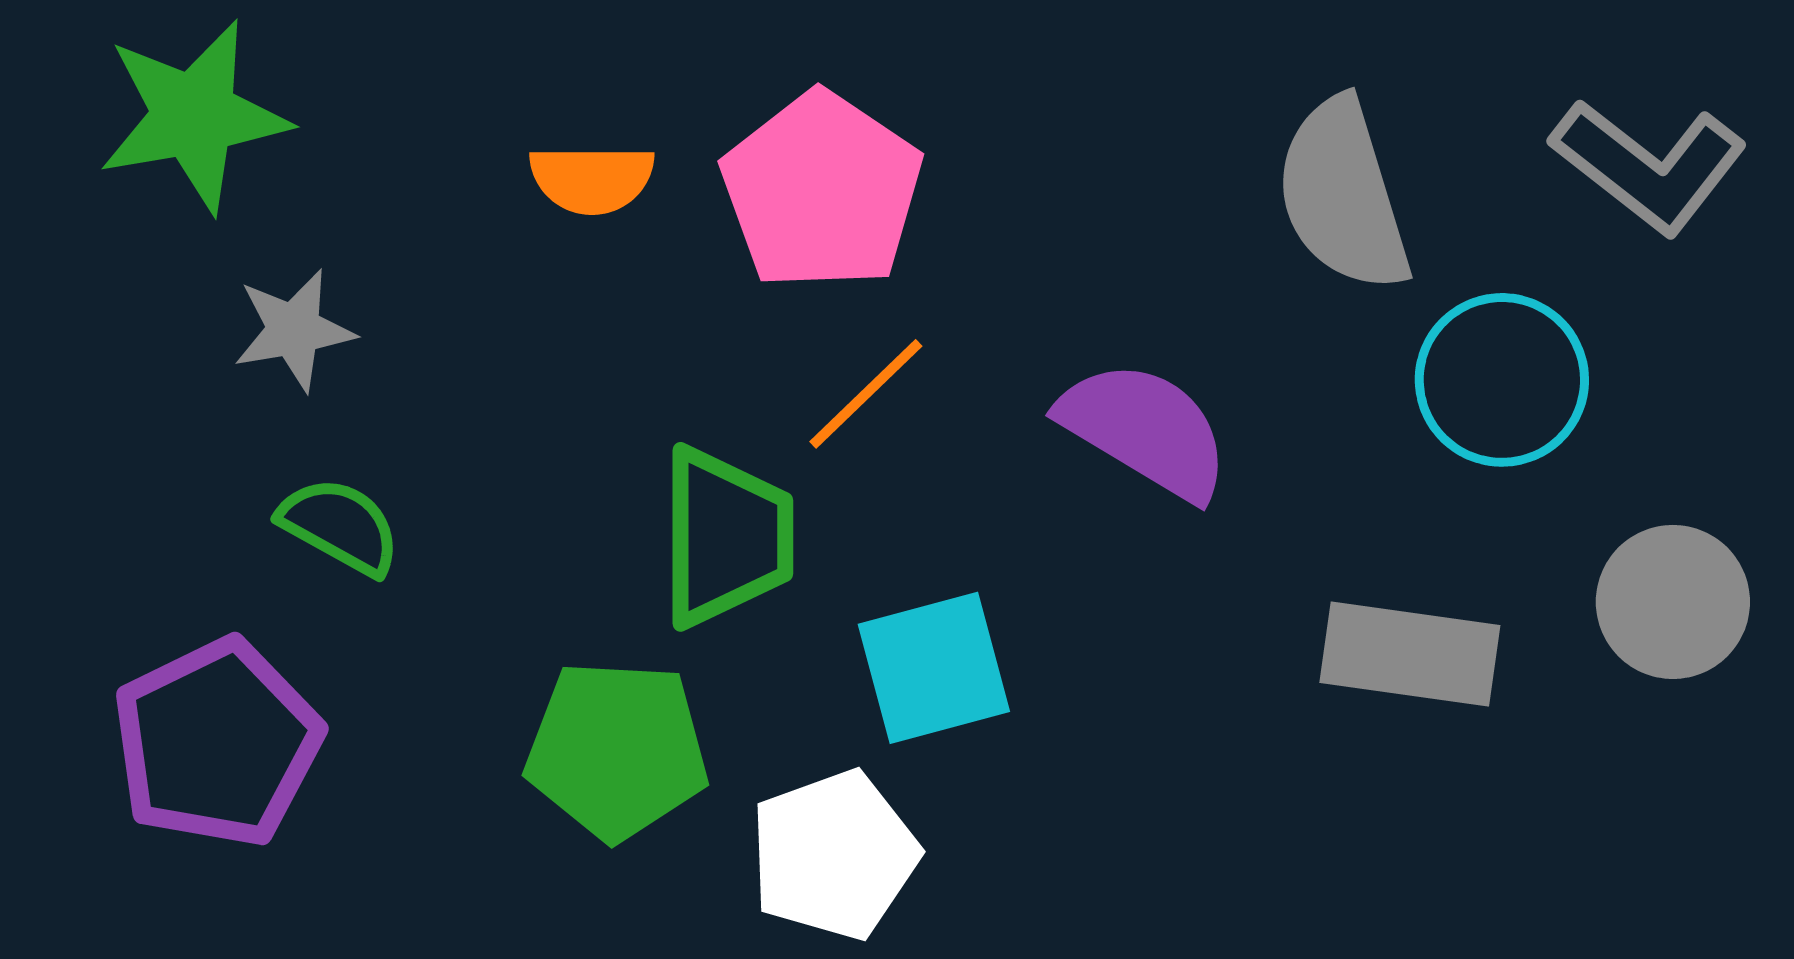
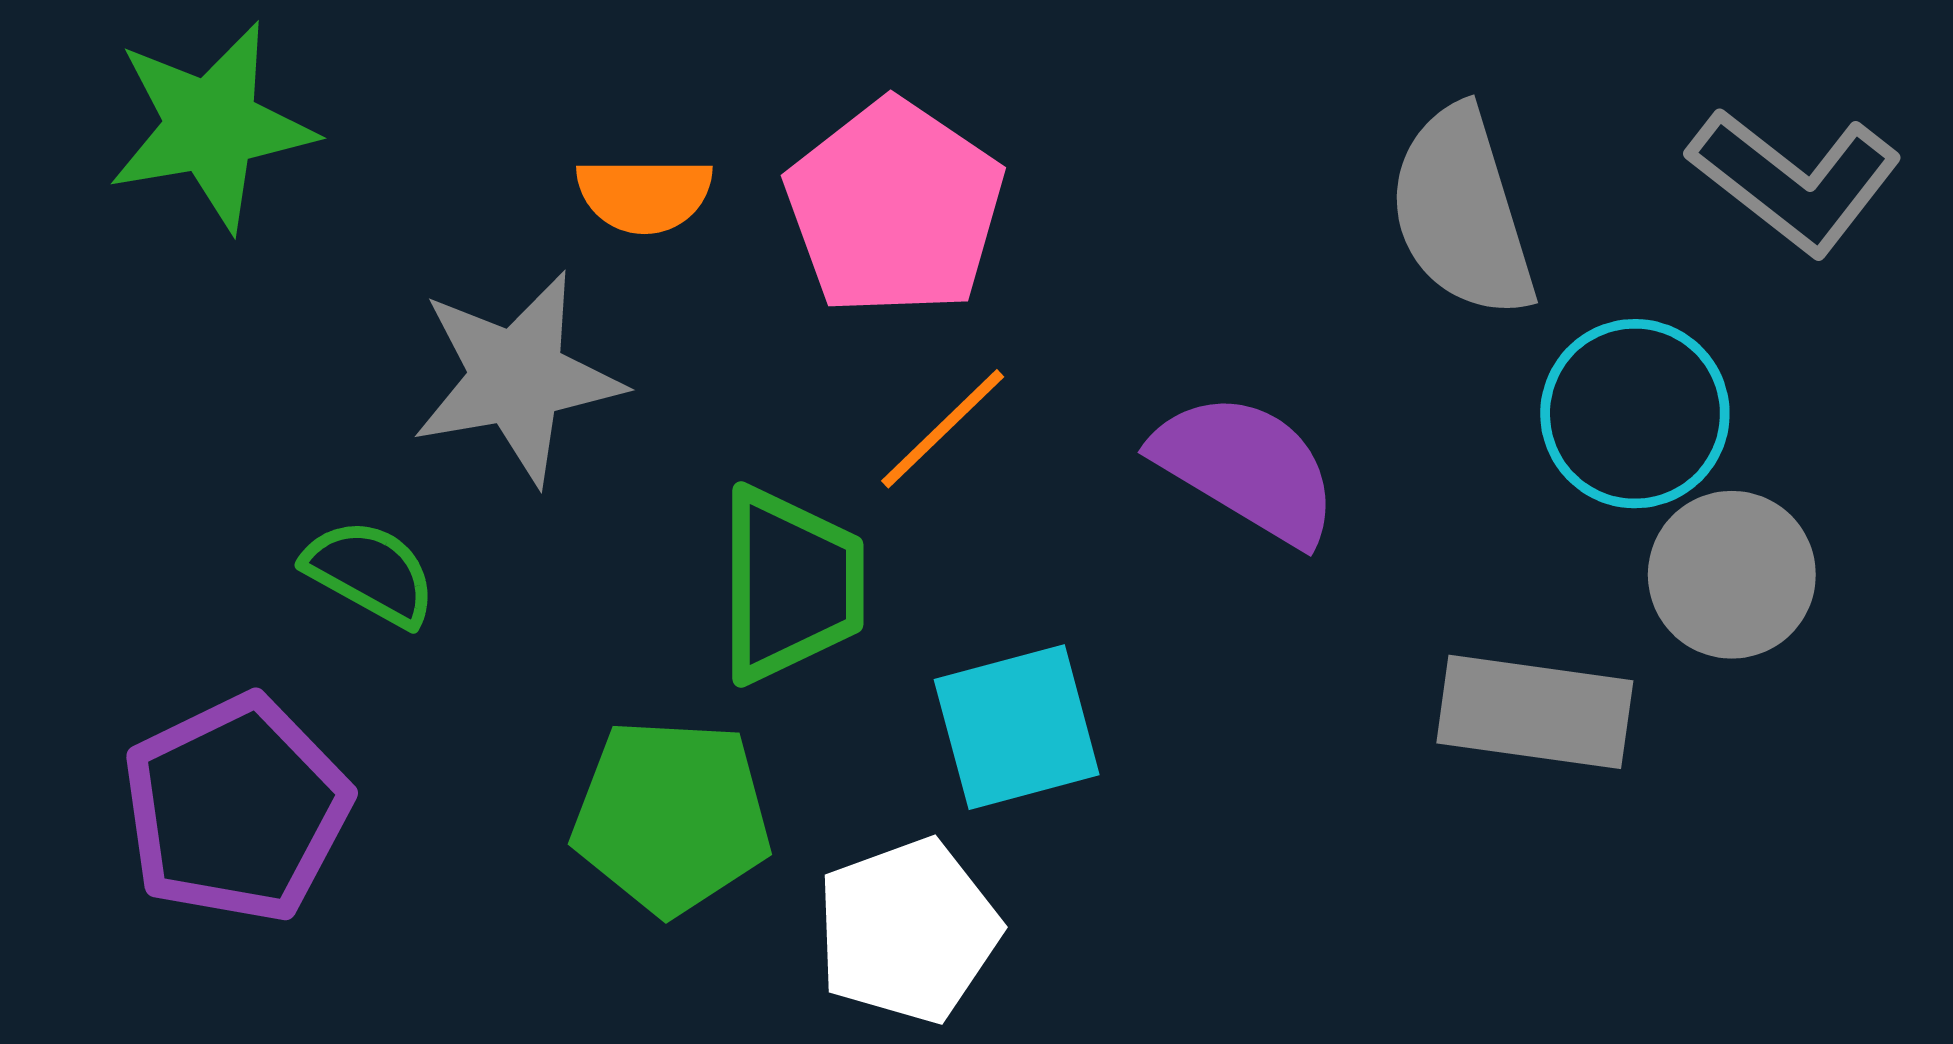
gray star: (294, 330) -> (517, 378), moved, size x1.6
gray circle: (1673, 602) -> (1732, 575), moved

